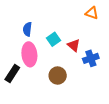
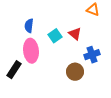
red triangle: (74, 45) -> (75, 34), moved
brown circle: (58, 76) -> (75, 72), moved

